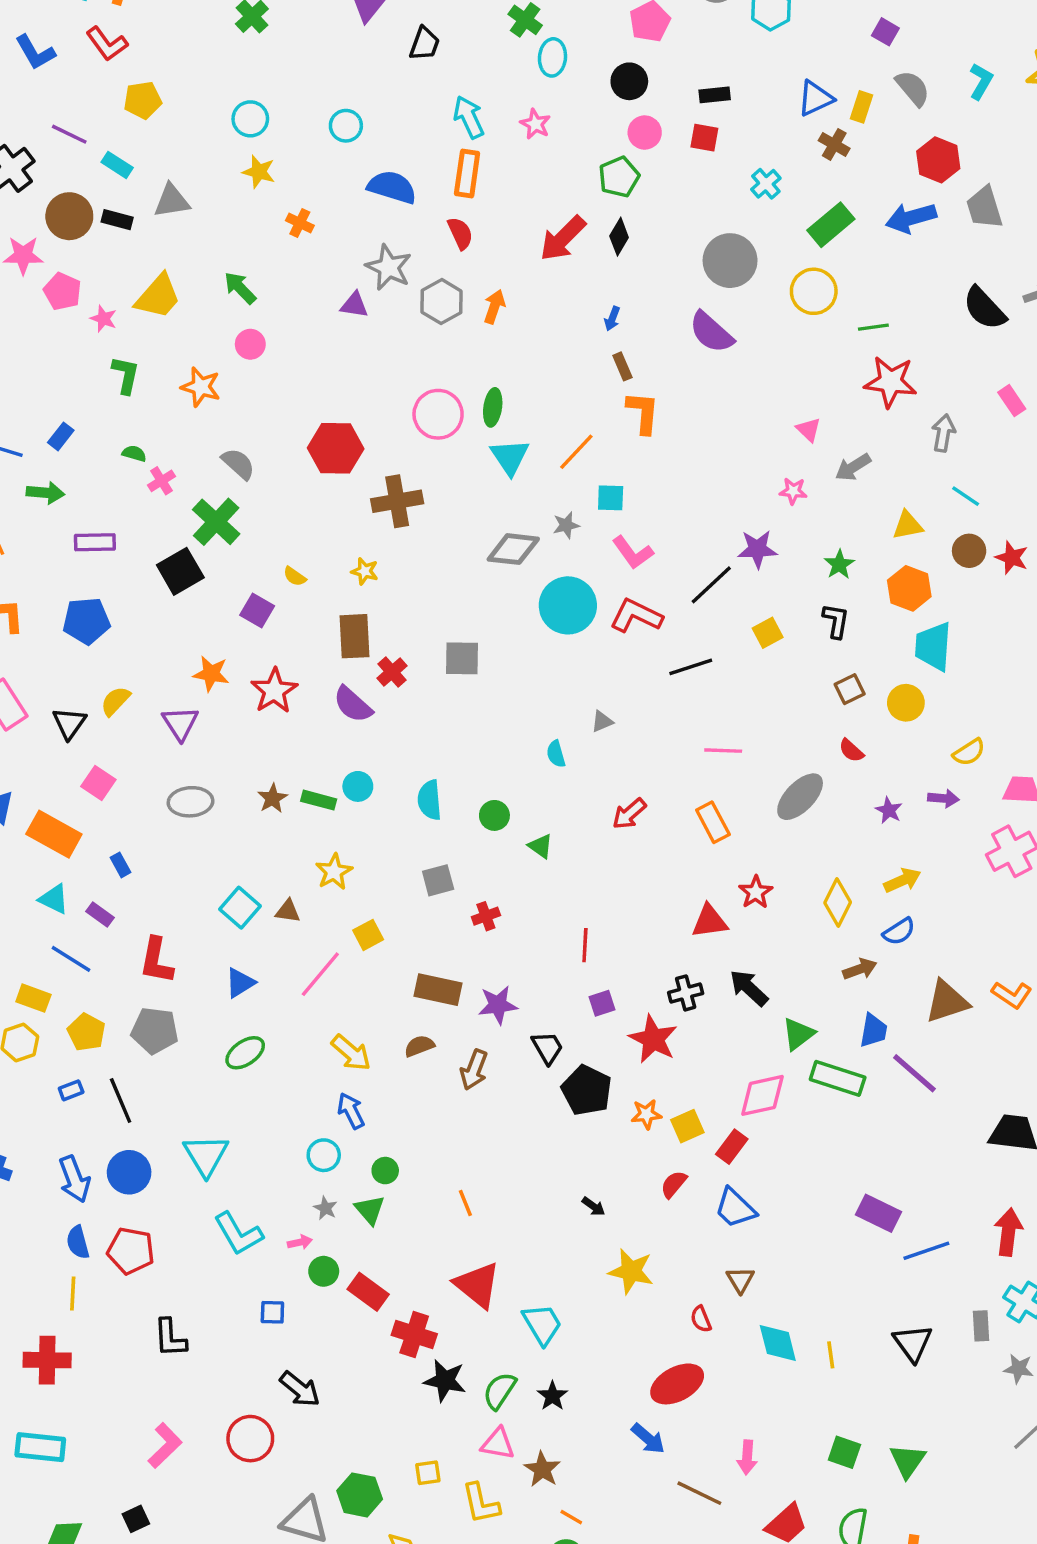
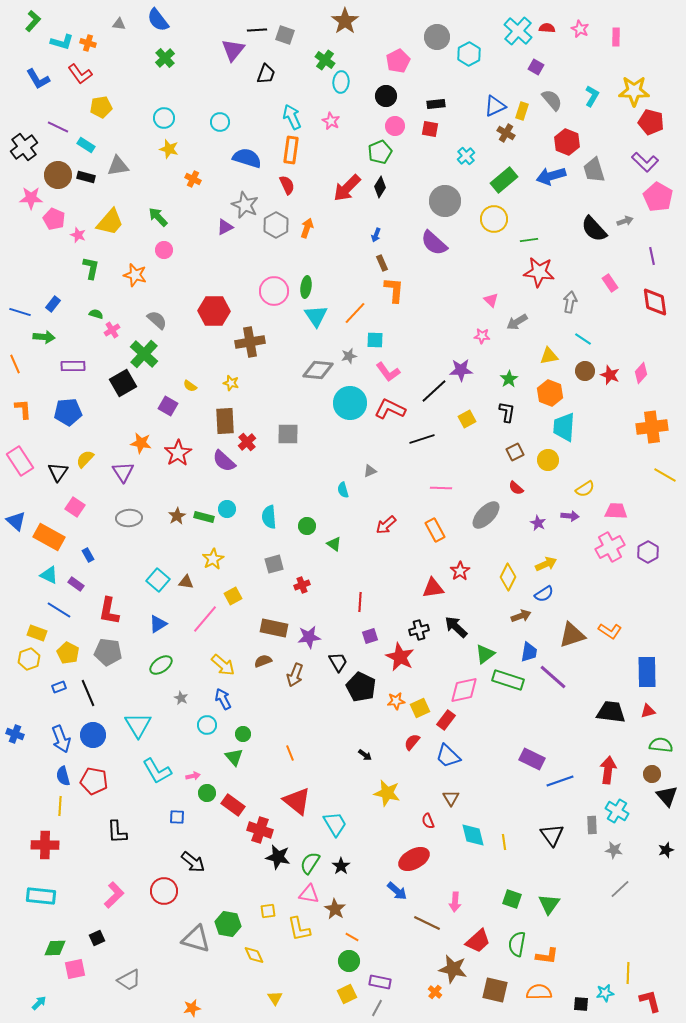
purple triangle: (354, 305) -> (225, 227), turned -36
gray star: (325, 1208) -> (181, 698), moved

